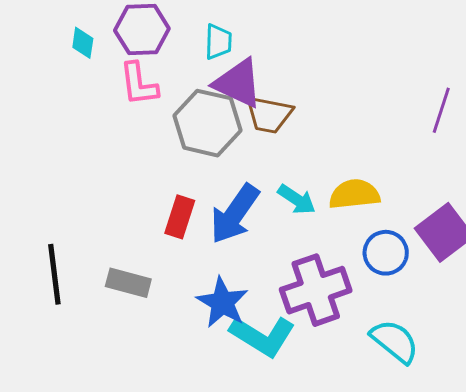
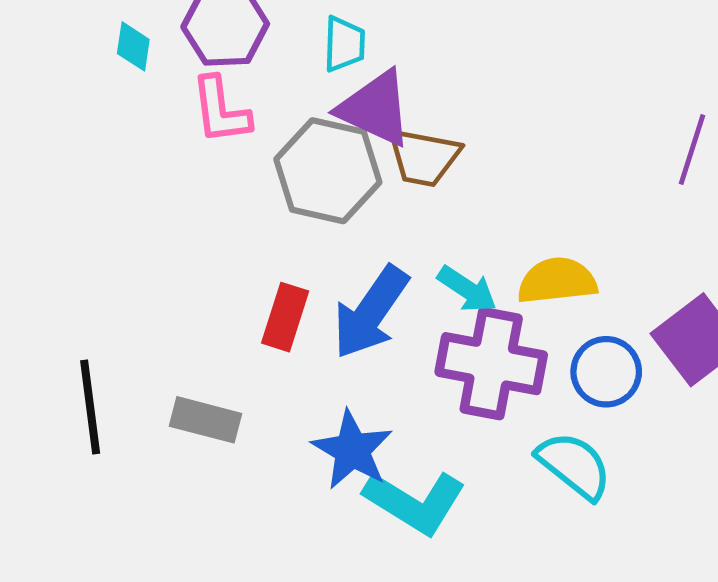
purple cross: (316, 290) -> (491, 364), moved, turned 30
cyan semicircle: (395, 341) -> (574, 465), moved

